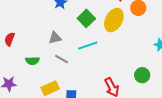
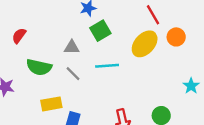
green square: (86, 18) -> (100, 31), moved
green semicircle: (32, 61) -> (39, 67), size x1.5

